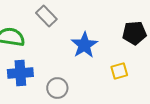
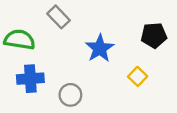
yellow square: (119, 71) -> (138, 76), turned -30

